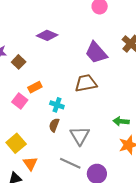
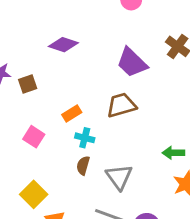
brown square: (19, 62) -> (28, 84), turned 32
orange rectangle: (35, 87) -> (72, 114), moved

